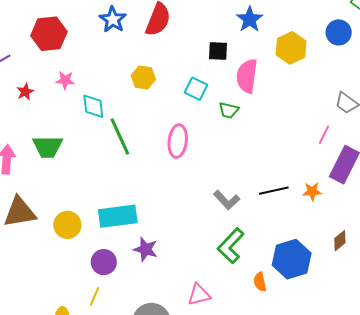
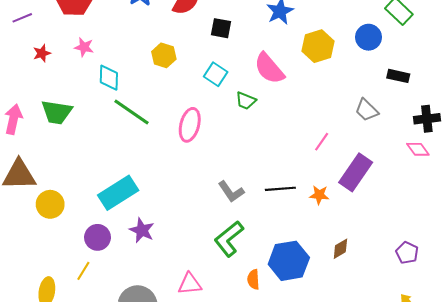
black square: (218, 51) -> (221, 28), moved
pink semicircle: (247, 76) -> (269, 68), turned -56
pink line: (324, 135) -> (322, 142), moved
green line: (120, 136) -> (132, 112), turned -39
cyan rectangle: (118, 216) -> (118, 193), turned -33
yellow circle: (67, 225) -> (50, 204), moved

